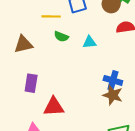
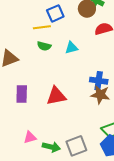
yellow line: (51, 16) -> (42, 27), moved
red triangle: (54, 107) -> (56, 96), moved

